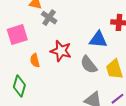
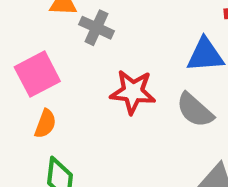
orange semicircle: (35, 60) -> (45, 124), moved, turned -136

